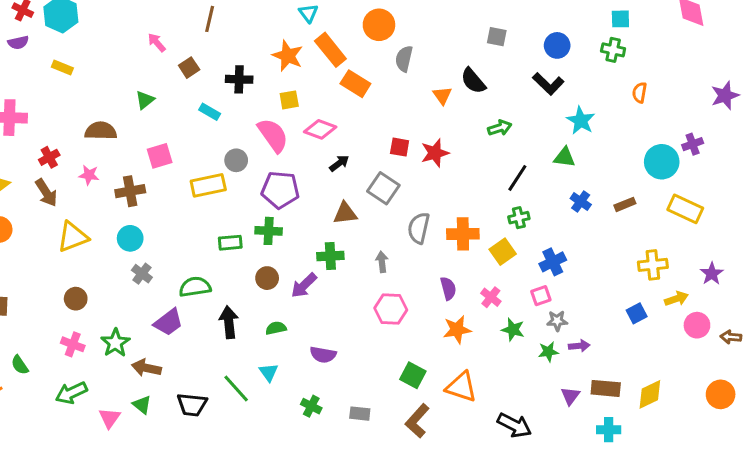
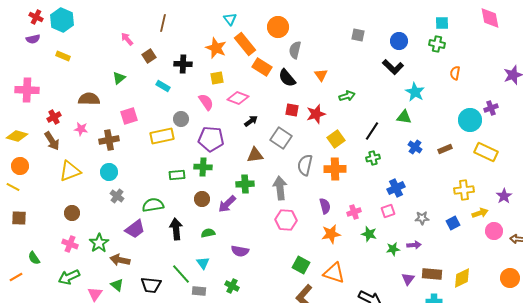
black semicircle: (473, 81) -> (287, 78), moved
green arrow: (500, 128) -> (347, 96), moved
pink semicircle: (273, 135) -> (206, 102), size x0.7
yellow square: (503, 252) -> (336, 139), moved
gray arrow: (382, 262) -> (280, 188), size x1.6
pink cross: (491, 297) -> (354, 212), turned 32
gray star: (557, 321) -> (422, 218), moved
gray rectangle: (360, 414) -> (199, 291), moved

